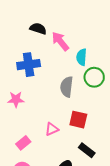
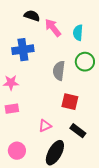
cyan semicircle: (81, 57) -> (78, 33), moved
pink triangle: (52, 129) -> (45, 126), moved
pink rectangle: (23, 143) -> (12, 109), moved, turned 32

